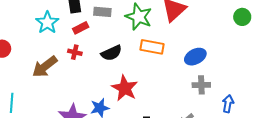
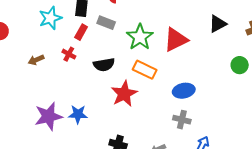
red rectangle: (81, 28) -> (81, 32), turned -49
brown arrow: (45, 67) -> (36, 60), size x0.6
red star: (125, 88) -> (124, 94), moved

